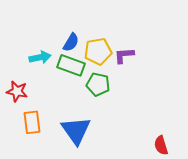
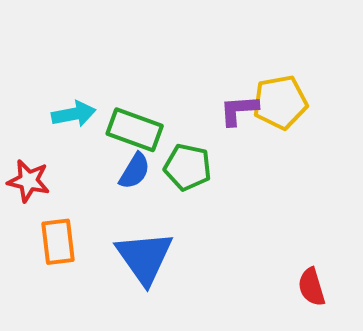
blue semicircle: (71, 42) -> (135, 171), moved
yellow pentagon: (98, 51) -> (280, 102), moved

